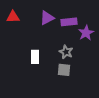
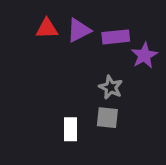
red triangle: (13, 17) -> (47, 29), moved
white rectangle: (35, 57) -> (70, 129), moved

